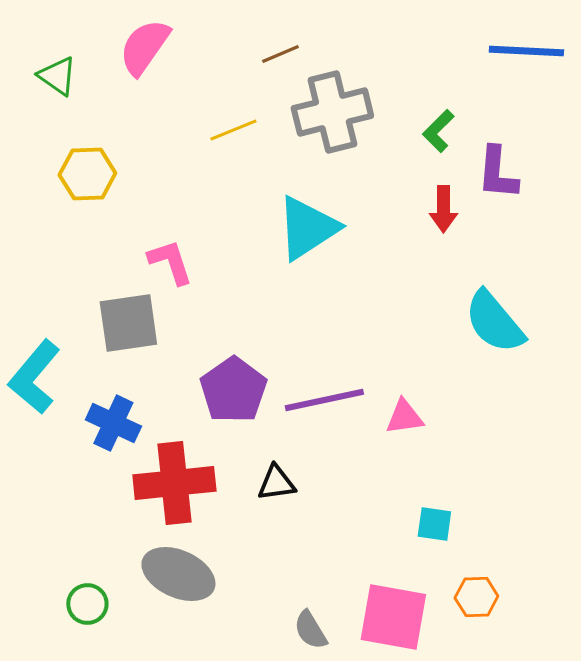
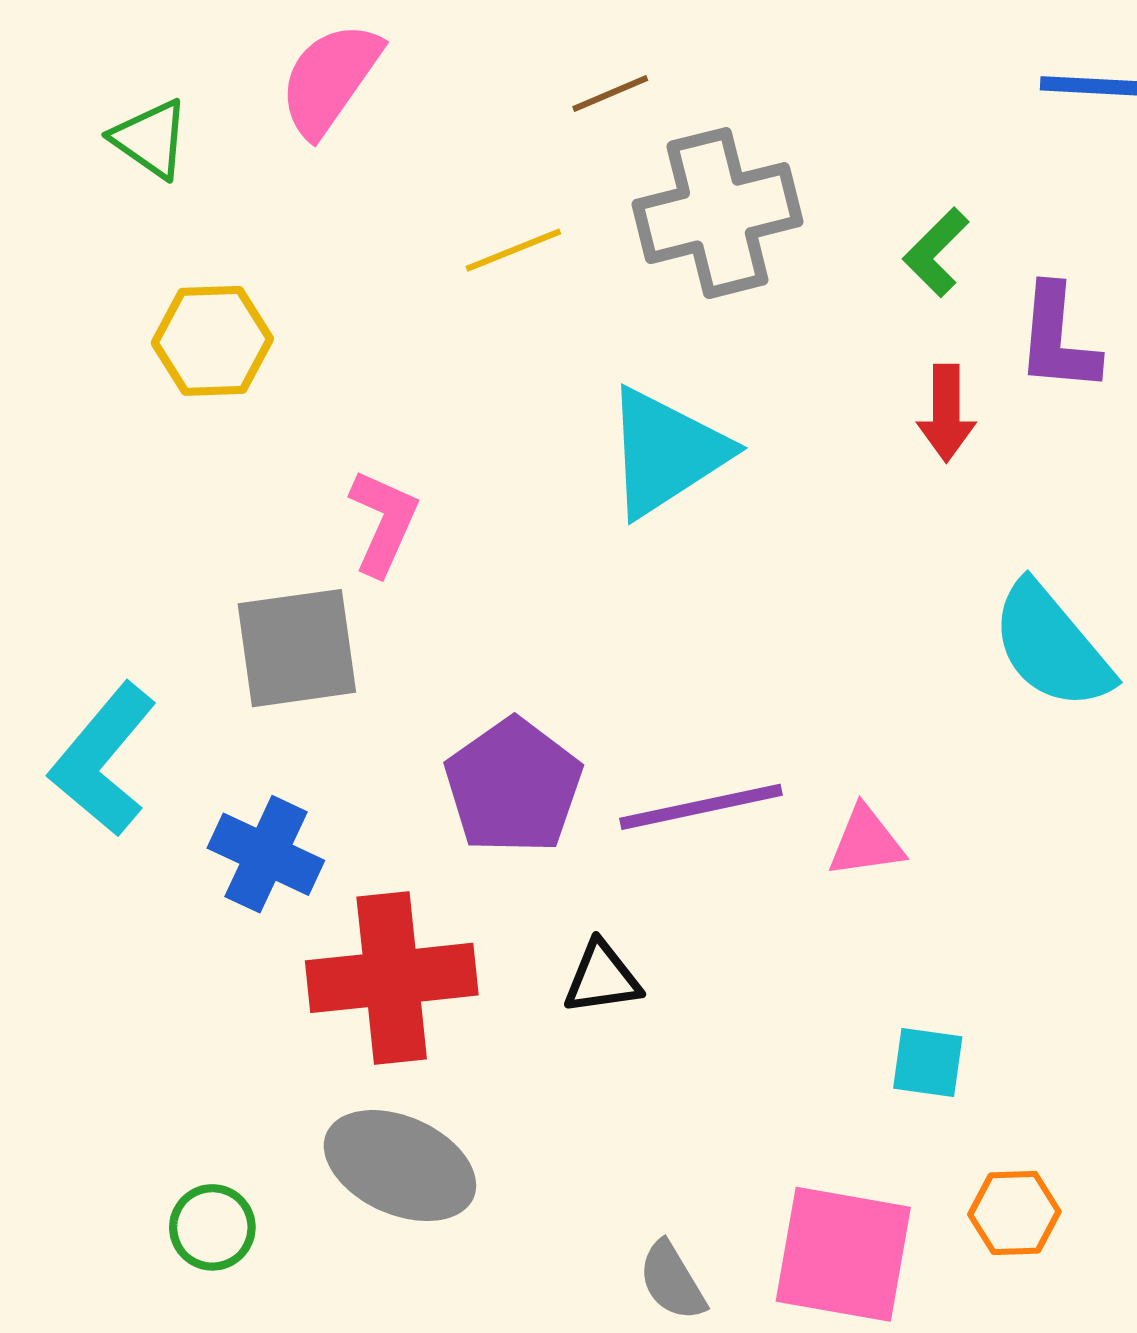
pink L-shape: (170, 262) -> (383, 522), turned 42

